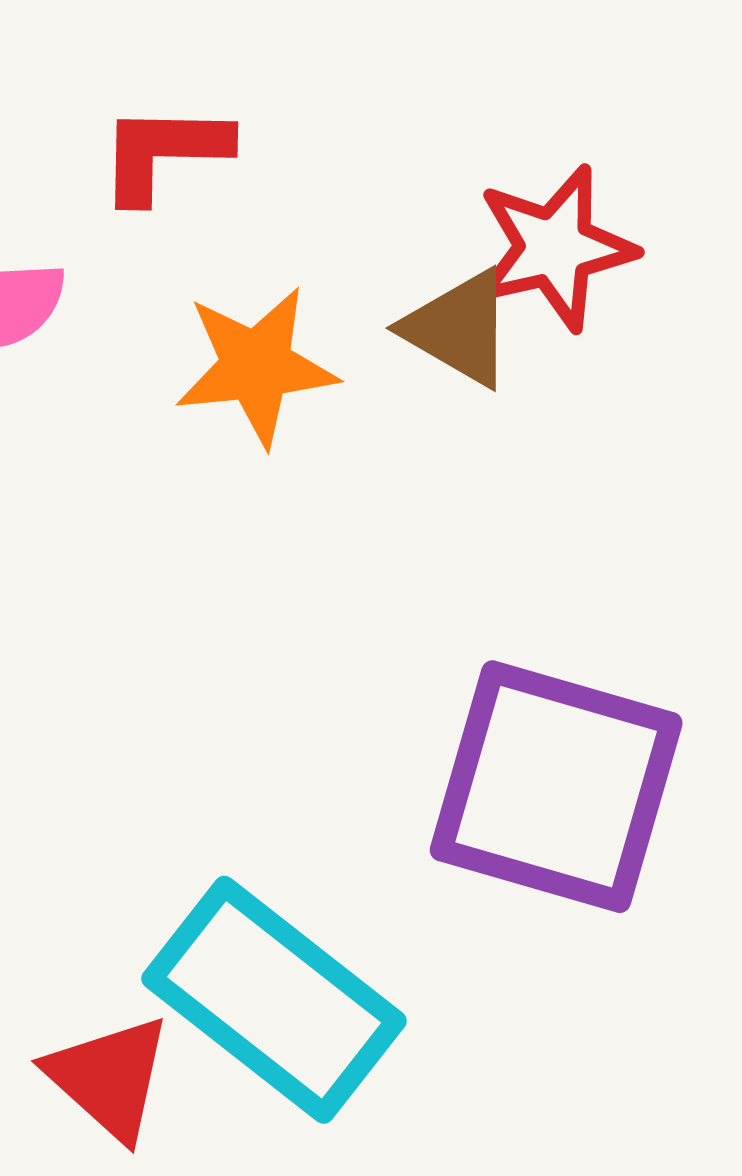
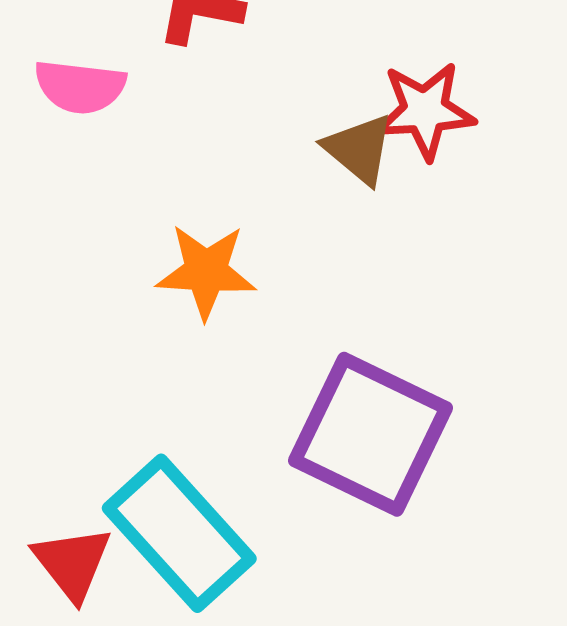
orange star: (256, 366) -> (206, 271), moved

